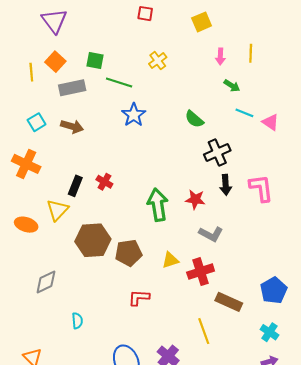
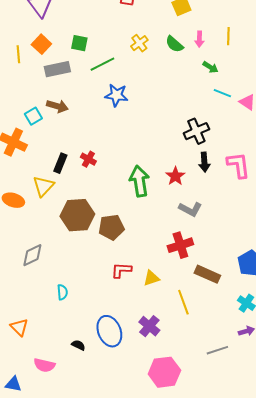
green line: (119, 83) -> (102, 64), turned -45
blue star: (134, 115) -> (116, 95), turned -30
green semicircle: (194, 119) -> (174, 44), moved
cyan square: (37, 122) -> (33, 116), moved
red star: (195, 200) -> (175, 176), turned 30
yellow triangle: (170, 260) -> (151, 278), moved

